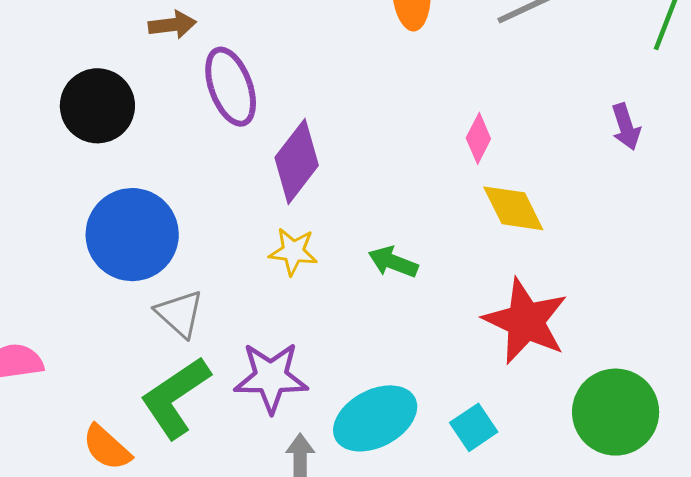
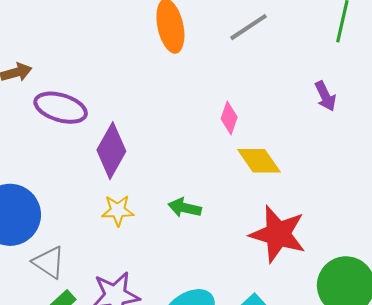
purple ellipse: (231, 87) -> (61, 108), turned -45

